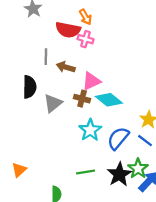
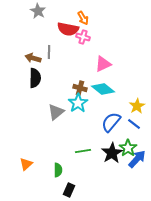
brown arrow: (66, 67) -> (33, 58), moved
pink triangle: (91, 81) -> (103, 64), moved
gray triangle: (53, 103) -> (56, 112), moved
cyan star: (90, 130) -> (78, 103), moved
orange triangle: (19, 170) -> (26, 164), moved

